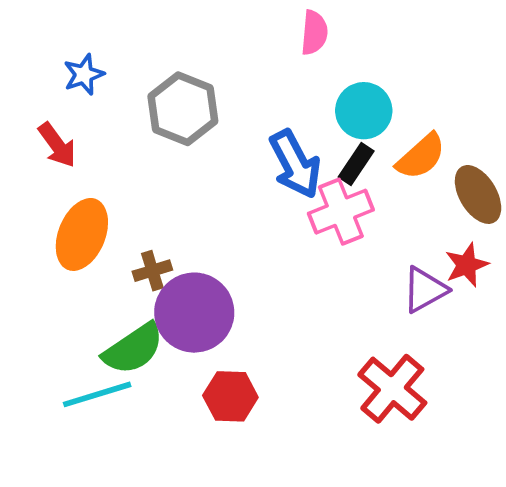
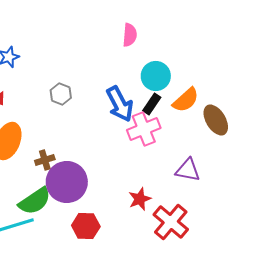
gray hexagon: (183, 109) -> (61, 94), moved, size x0.6
red star: (467, 265) -> (140, 199), moved
purple triangle: (425, 290) -> (188, 170), turned 40

